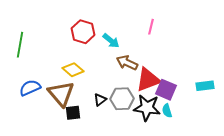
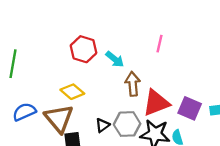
brown arrow: (127, 63) -> (133, 84), turned 60
purple square: (166, 90) -> (190, 108), moved

